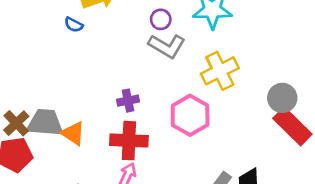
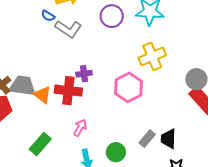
purple circle: (161, 19) -> (112, 16), size x1.5
gray L-shape: (167, 46) -> (68, 29), moved
red cross: (129, 141) -> (68, 91), moved

